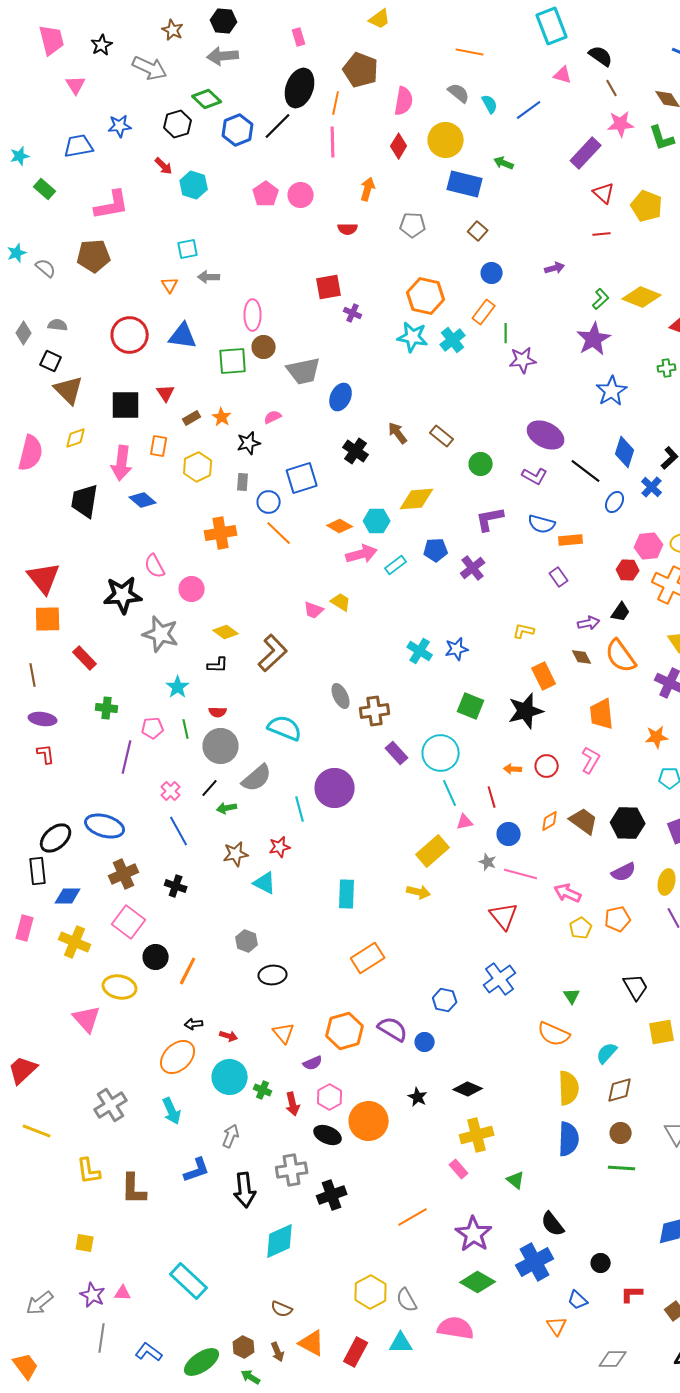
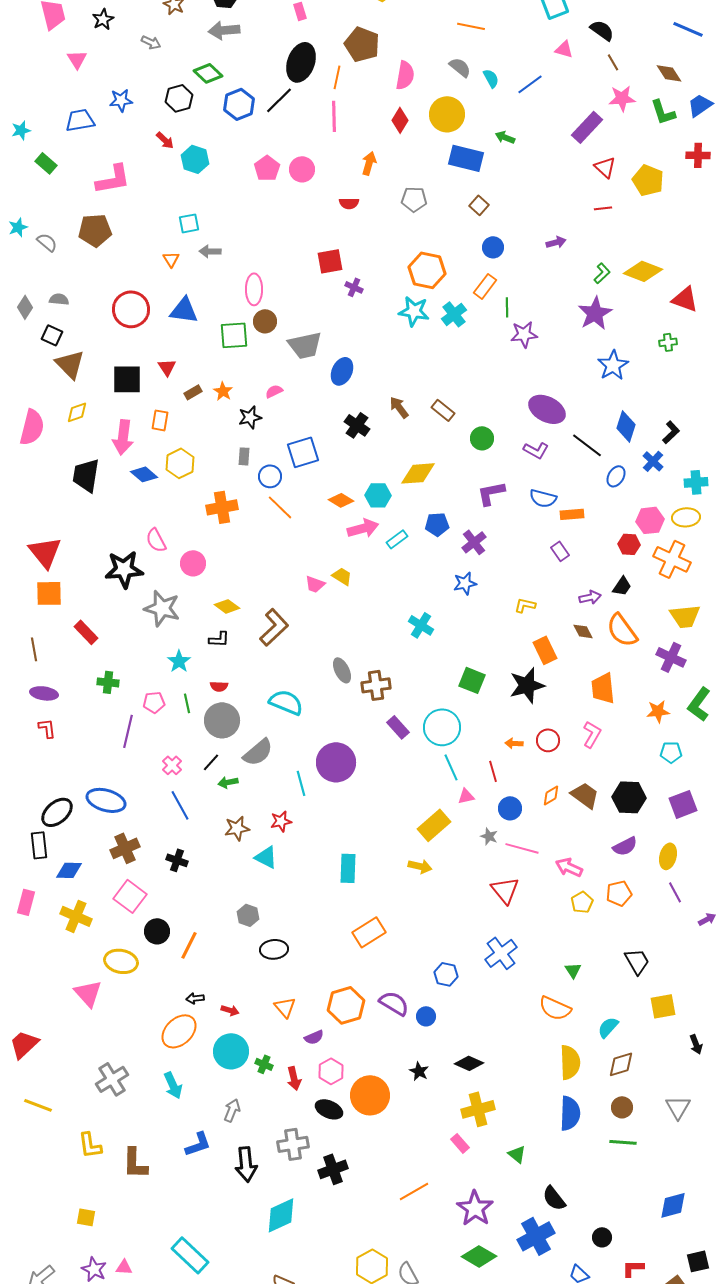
gray arrow: (150, 68) -> (151, 42), size x0.6
yellow hexagon: (198, 467) -> (180, 463), moved
blue star: (457, 649) -> (465, 583), moved

